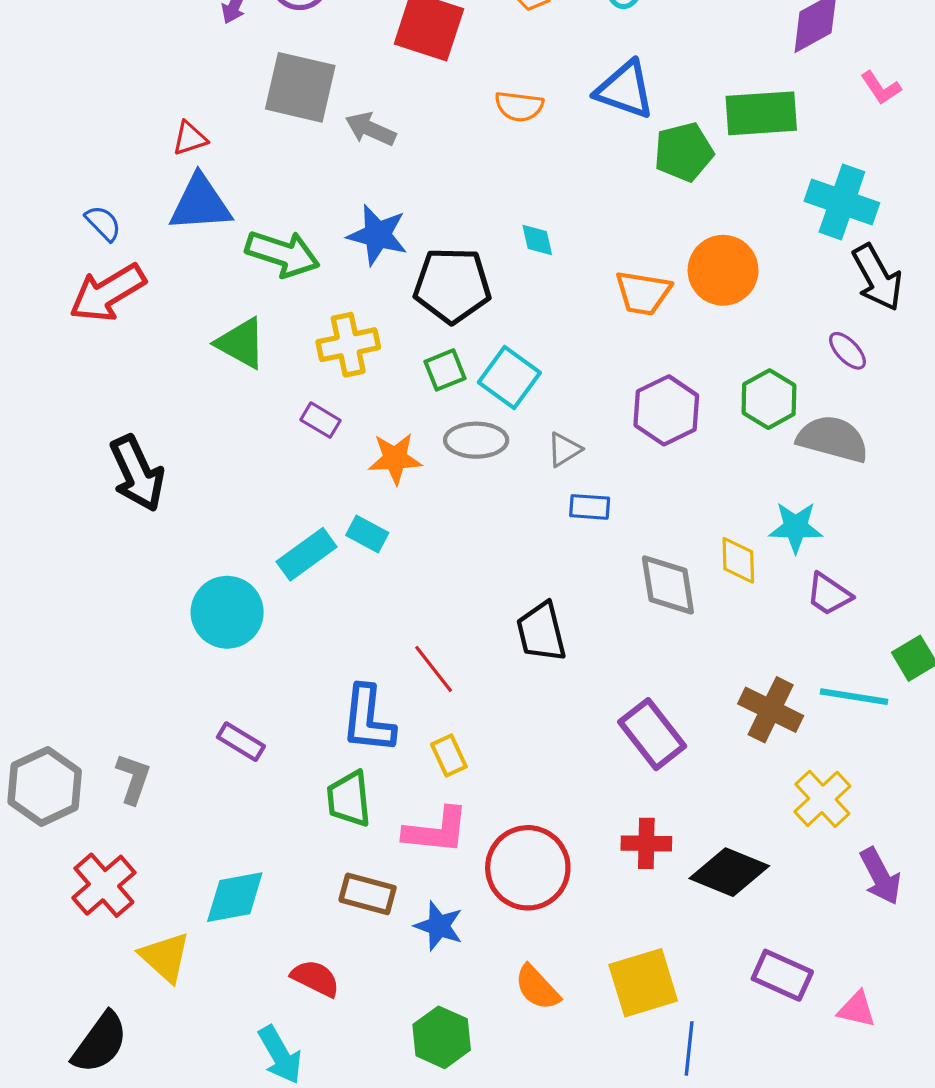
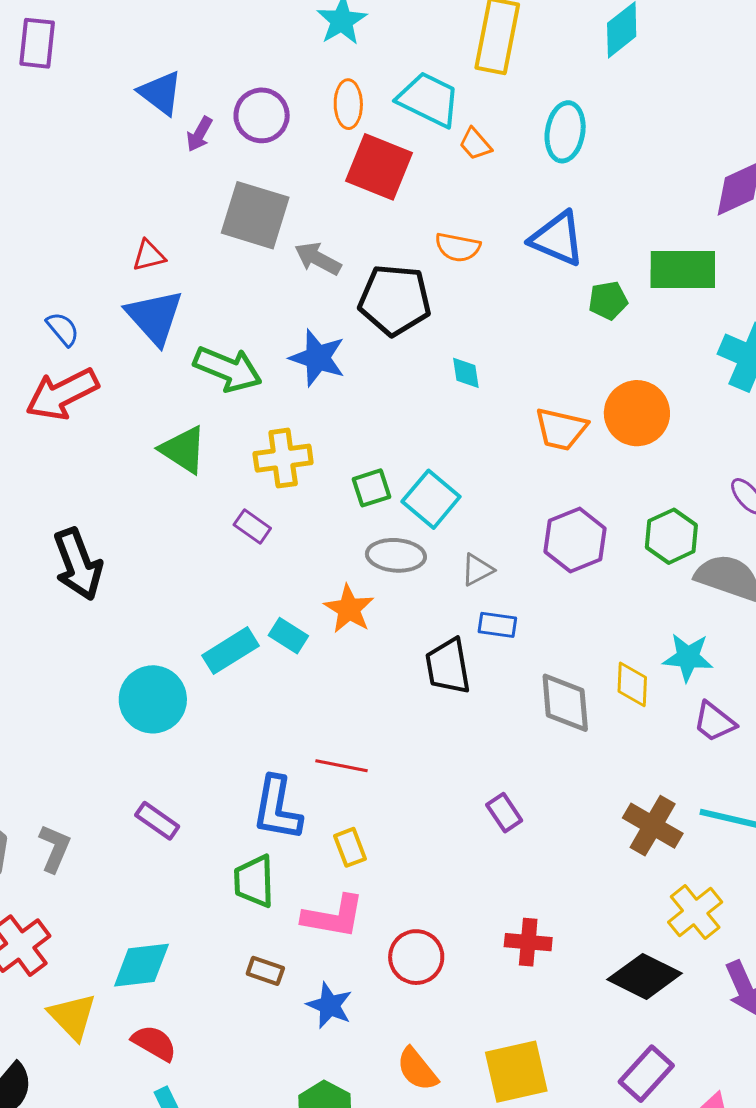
green pentagon: (684, 152) -> (608, 300), size x0.7
blue triangle: (200, 203) -> (154, 317), turned 48
black pentagon: (452, 285) -> (395, 300), moved
orange star: (395, 459) -> (349, 609), moved, turned 30
black trapezoid: (541, 632) -> (448, 666), moved
red line: (434, 669) -> (341, 766), turned -45
purple rectangle: (652, 734) -> (504, 813), moved, size x0.6
red circle: (528, 868) -> (416, 957), size x0.7
black diamond: (729, 872) -> (645, 976), moved
brown rectangle: (368, 894) -> (265, 971), size x0.7
purple rectangle: (782, 975) -> (646, 1074), turned -76
red semicircle: (315, 978) -> (154, 1043), moved

